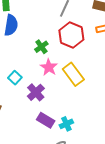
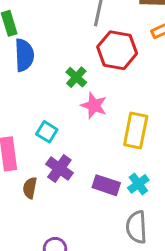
yellow rectangle: (73, 74) -> (136, 131), moved, turned 60
purple cross: (36, 92) -> (59, 168), moved

